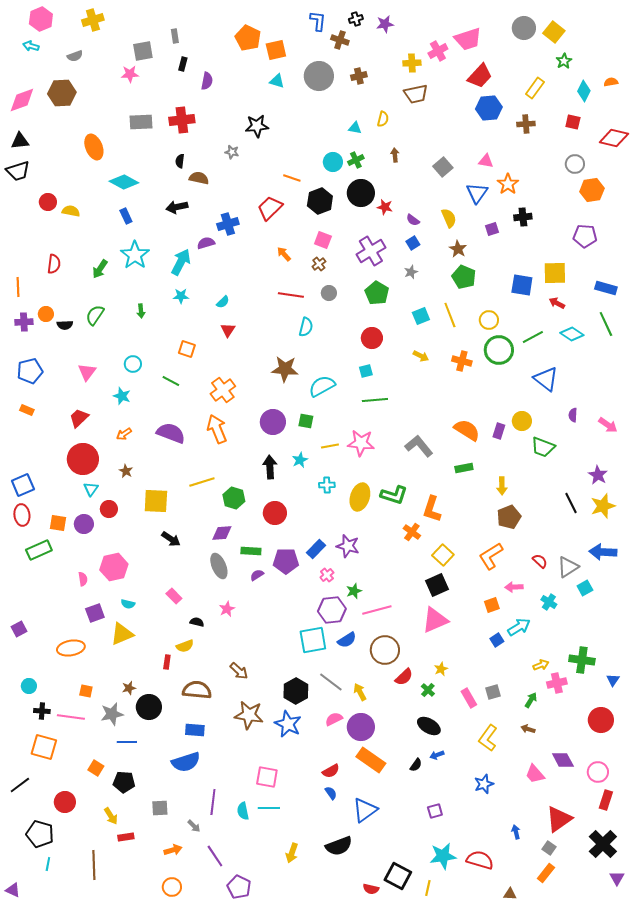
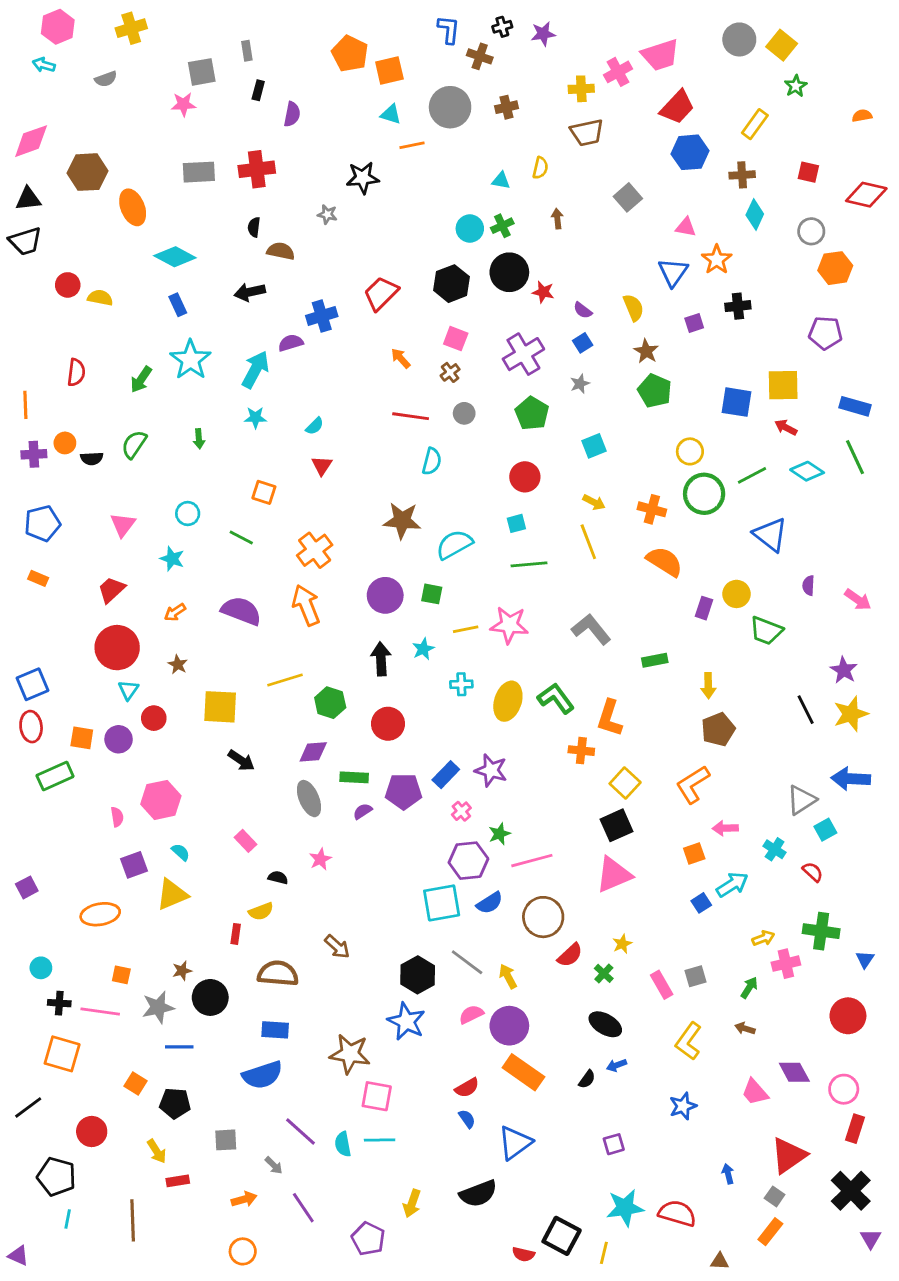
cyan diamond: (584, 91) -> (755, 214), moved
brown hexagon: (62, 93) -> (87, 172), moved
gray square: (443, 167) -> (628, 197), moved
orange line: (292, 178) -> (412, 145), moved, turned -30
yellow line: (450, 315) -> (588, 542), moved
orange semicircle: (467, 430) -> (665, 561), moved
green L-shape: (394, 495) -> (556, 698), turned -144
orange cross: (412, 532) -> (581, 751), turned -30
red semicircle: (540, 561) -> (813, 872), moved
cyan semicircle: (128, 604) -> (181, 852), turned -152
brown star: (249, 715) -> (350, 1054), moved
purple line: (213, 802) -> (301, 1131), turned -55
purple pentagon: (239, 887) -> (368, 1239), moved

